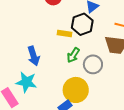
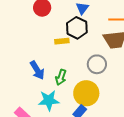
green arrow: (73, 55) -> (61, 77), moved
cyan star: (26, 82) -> (49, 100), moved

